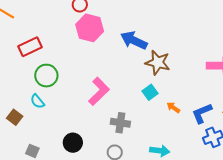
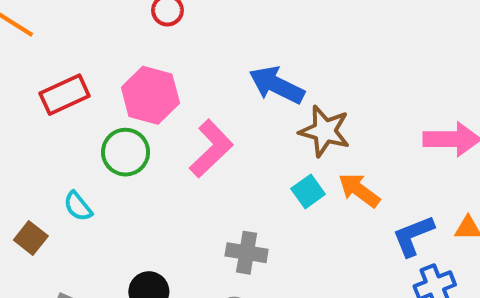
pink hexagon: (90, 28) -> (150, 95), moved
green circle: (46, 76) -> (126, 152), moved
pink L-shape: (99, 91) -> (211, 149), moved
orange arrow: (173, 107) -> (359, 190), moved, size x1.5

